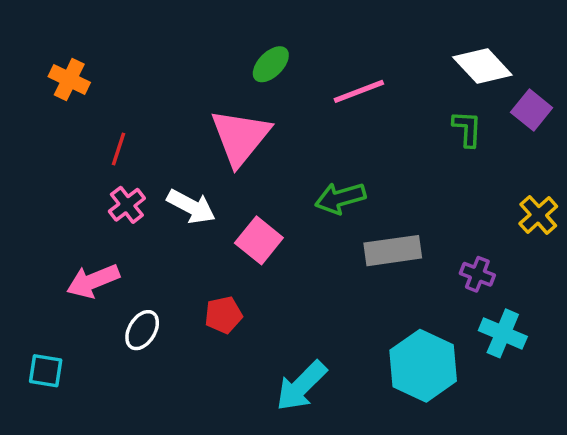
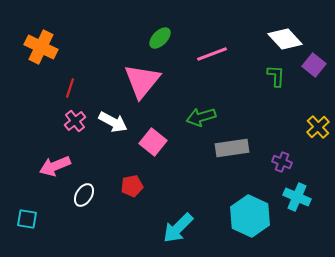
orange cross: (69, 80) -> (41, 47), size x1.4

